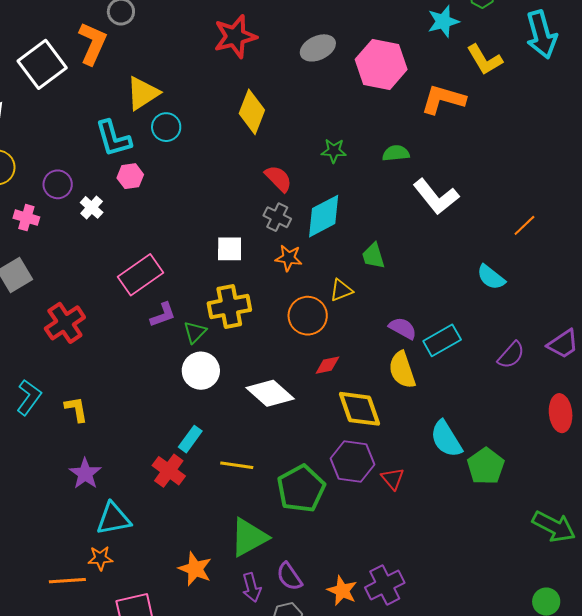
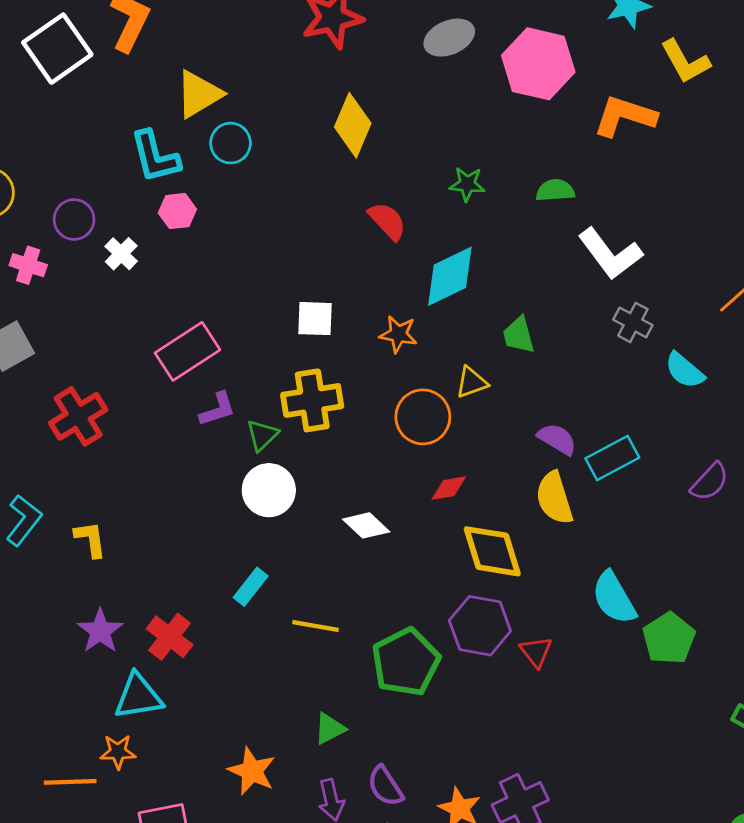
gray cross: (277, 217) -> (633, 322), moved
white diamond: (270, 393) -> (366, 525), size x0.7
red cross: (169, 471) -> (170, 637), moved
green triangle: (249, 537) -> (330, 729), size x0.6

